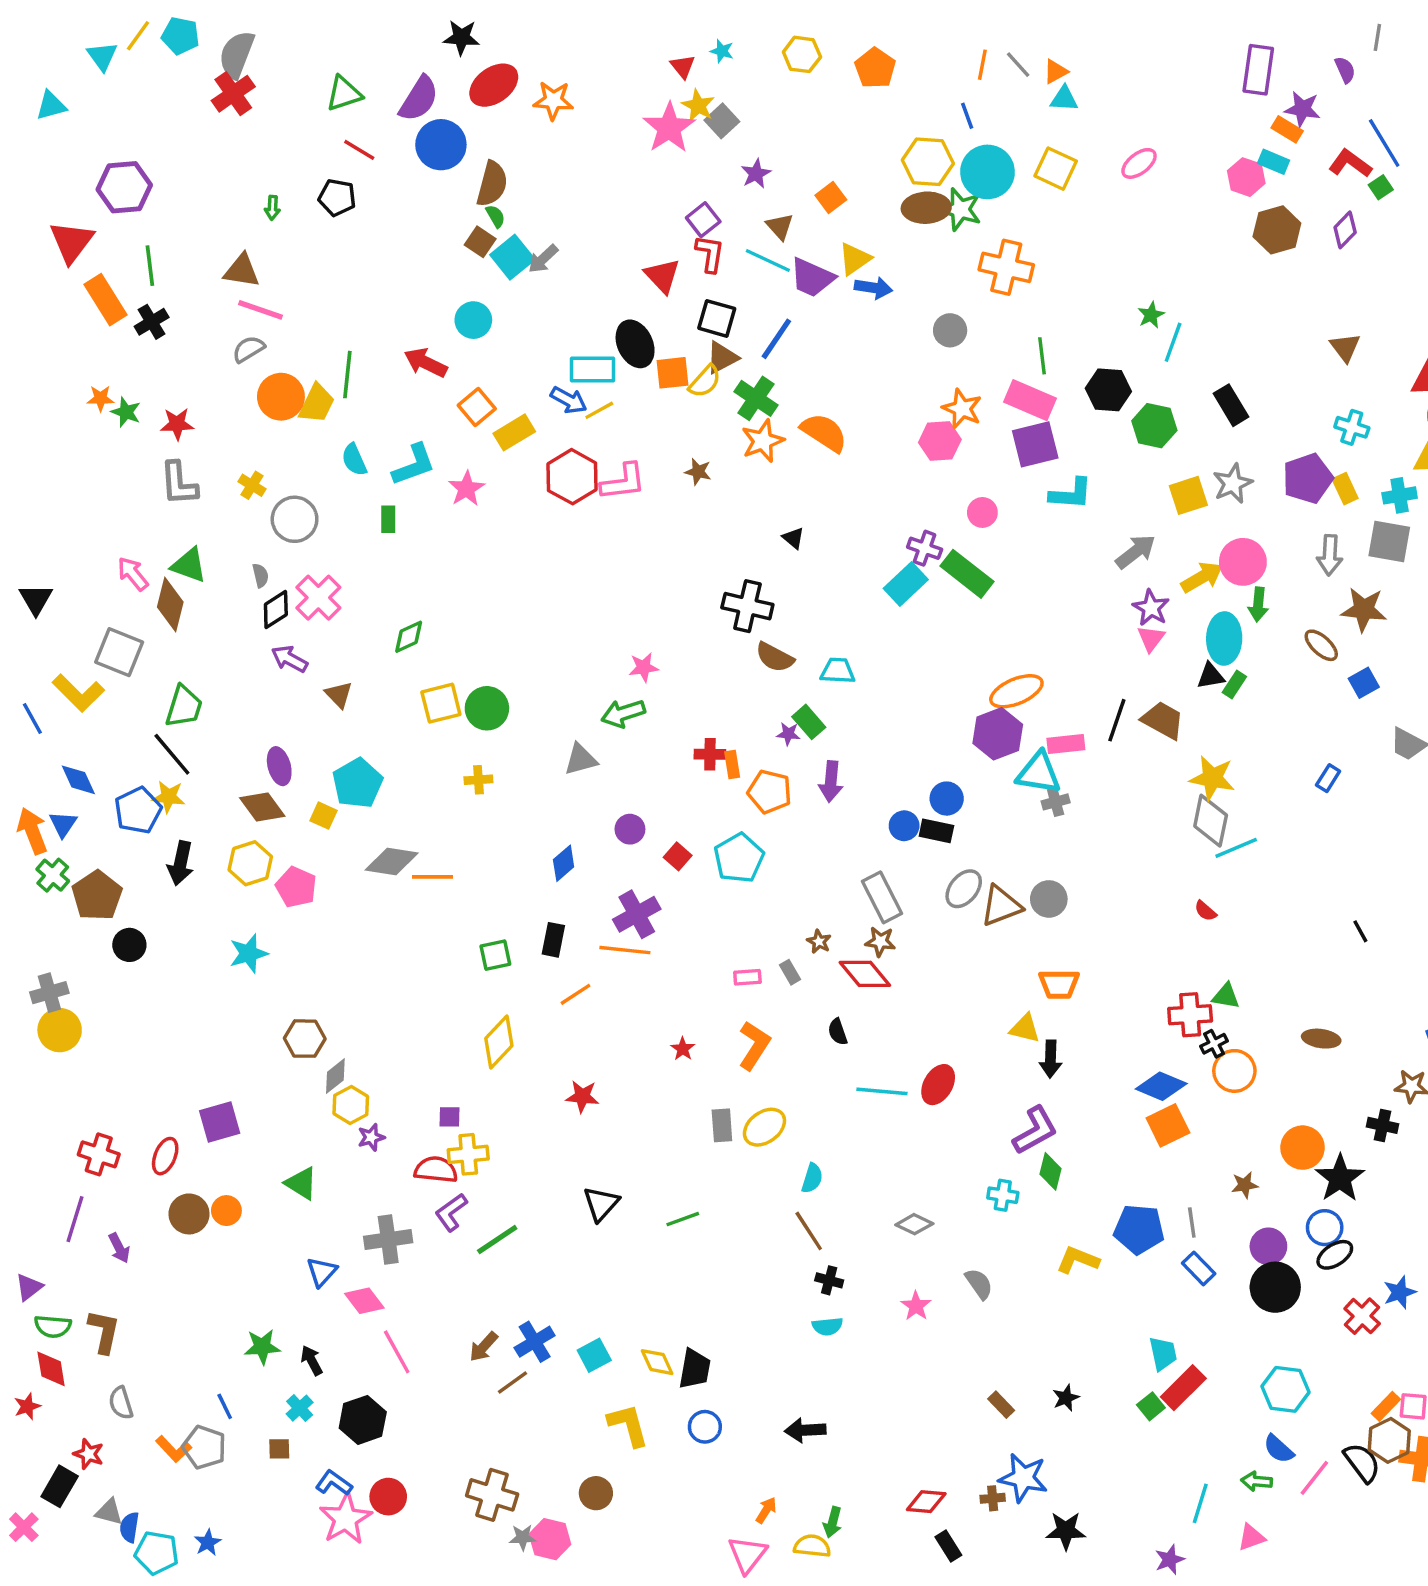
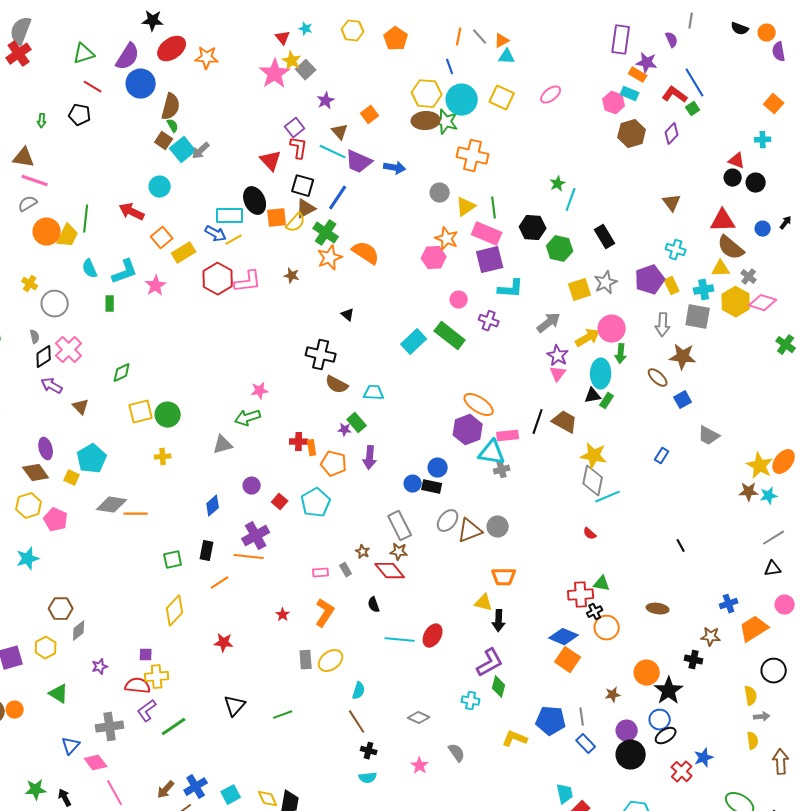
yellow triangle: (855, 259) -> (466, 207), moved
purple cross: (925, 548) -> (489, 321), moved
orange ellipse: (1016, 691) -> (479, 405), turned 56
yellow hexagon: (351, 1105) -> (46, 648), moved
orange square: (1168, 1125) -> (568, 660), turned -30

